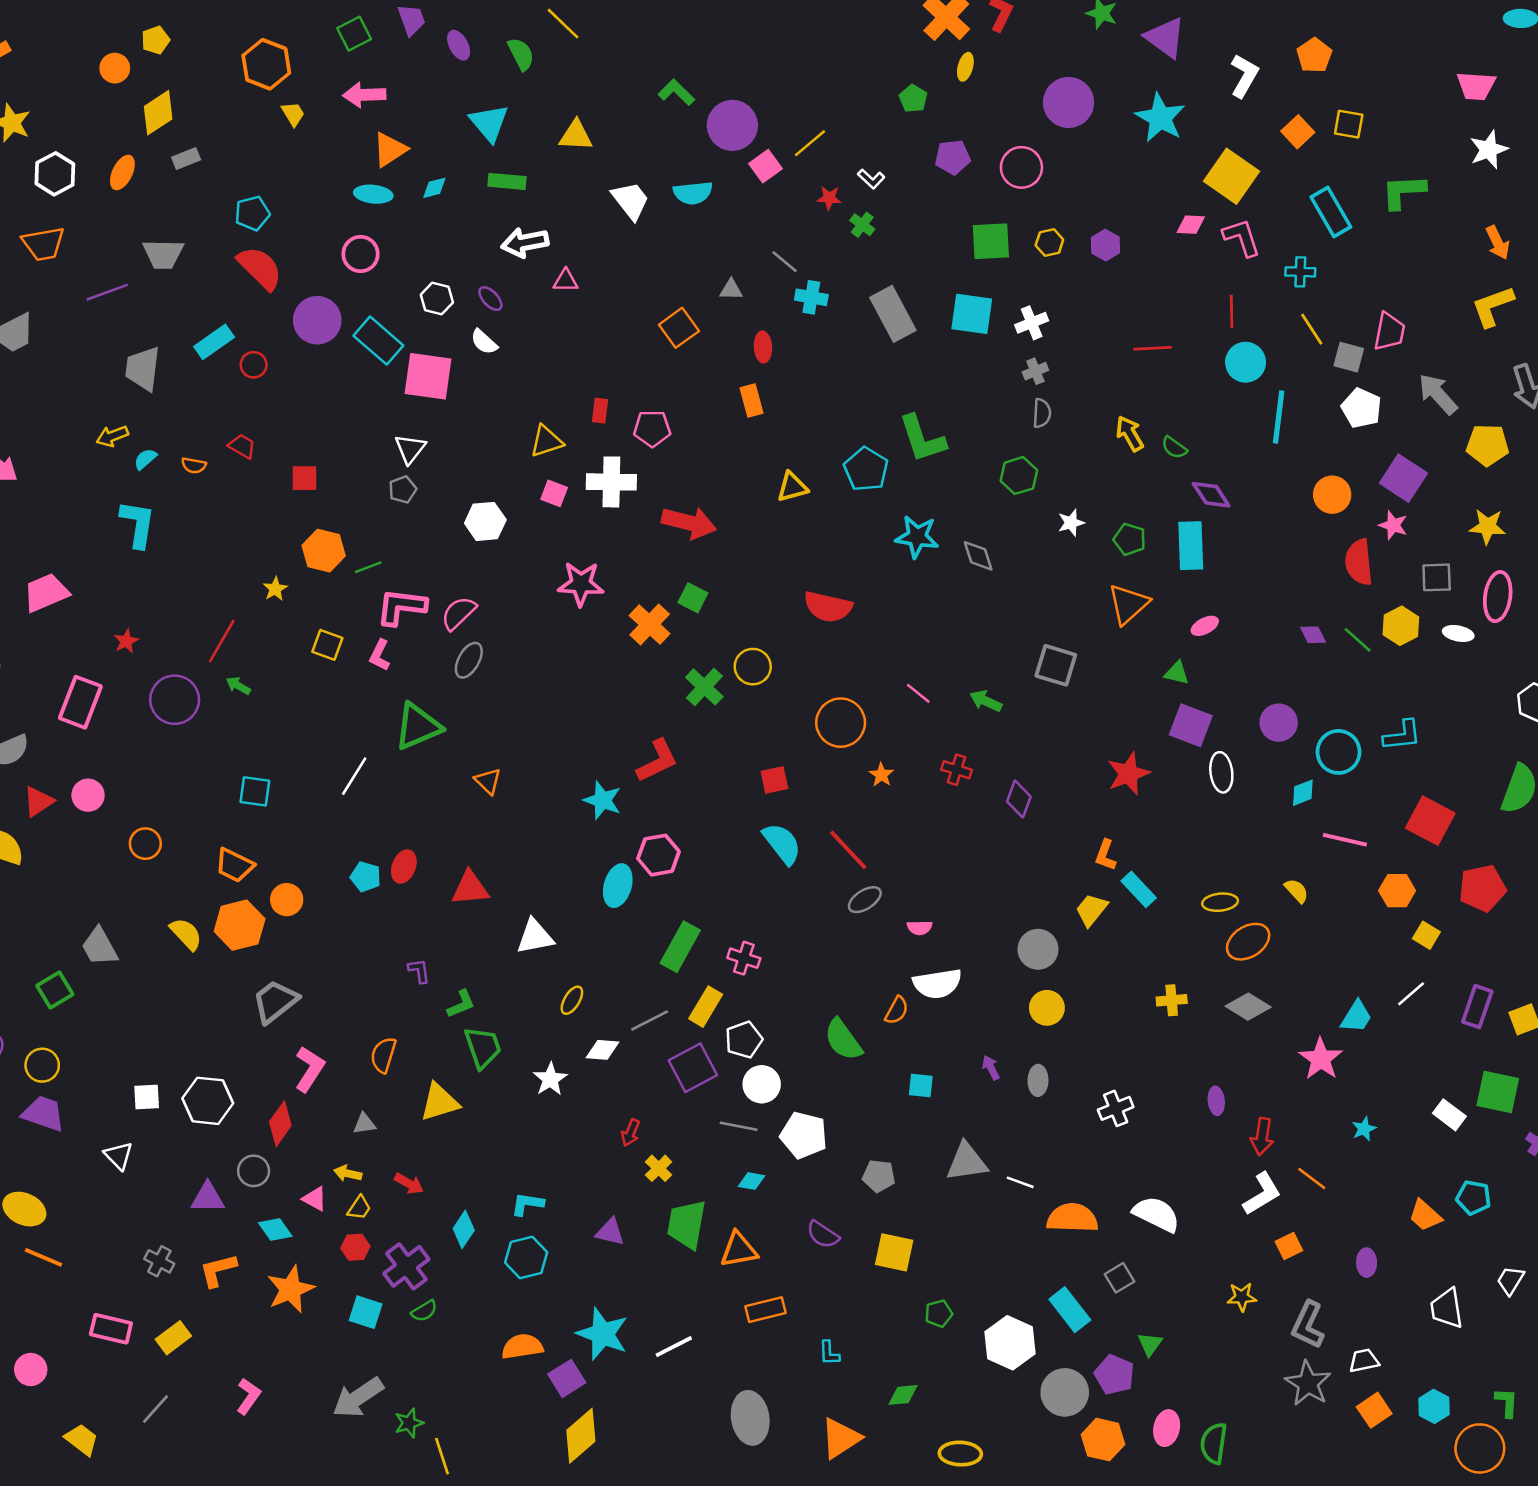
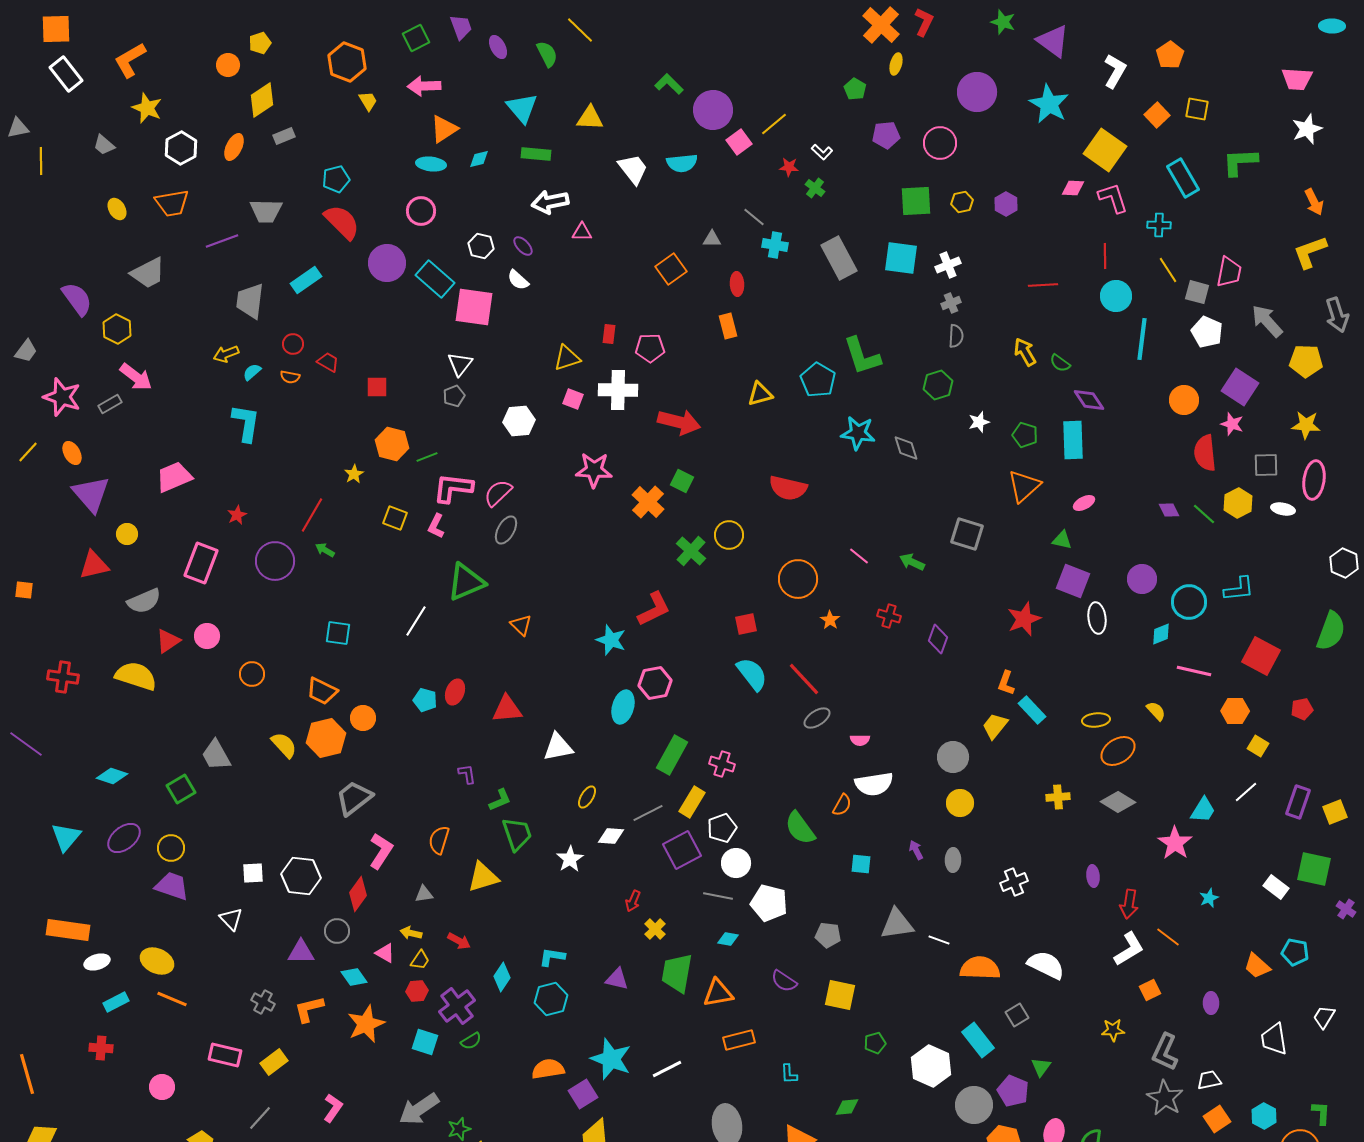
red circle: (254, 365) -> (293, 344), moved
red pentagon: (1482, 888) -> (1302, 709), size x0.6

